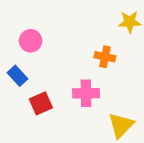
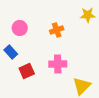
orange cross: (105, 57) -> (57, 30), moved, turned -32

